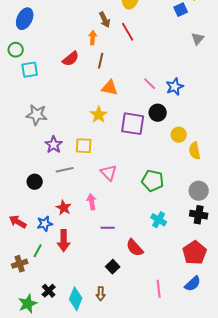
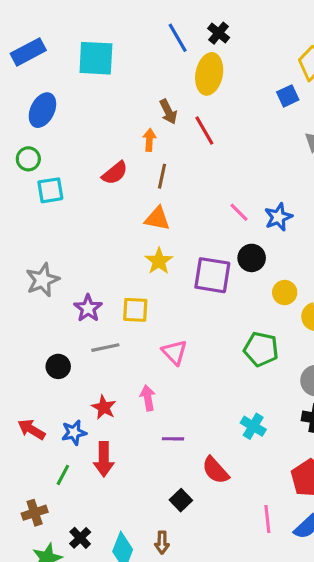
orange triangle: (110, 88) -> (157, 219), moved
gray star: (37, 115) -> (42, 280), moved, turned -30
green pentagon: (153, 181) -> (261, 349), moved
brown cross: (20, 264) -> (35, 513), moved
pink line: (159, 289) -> (267, 519), moved

